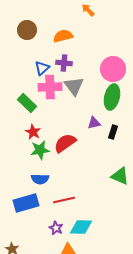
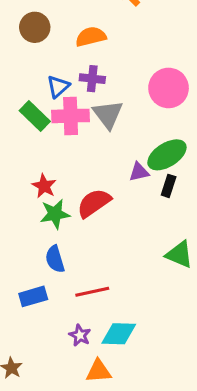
green ellipse: (112, 97) -> (167, 155), moved, turned 45
green rectangle: (27, 103) -> (35, 116), moved
blue semicircle: (40, 179) -> (55, 259), turned 72
blue rectangle: (26, 203) -> (33, 296), size x0.7

